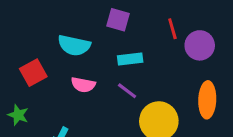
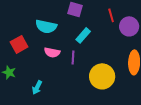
cyan rectangle: (130, 59) -> (83, 35), turned -42
purple line: (127, 91) -> (73, 57), moved, turned 56

